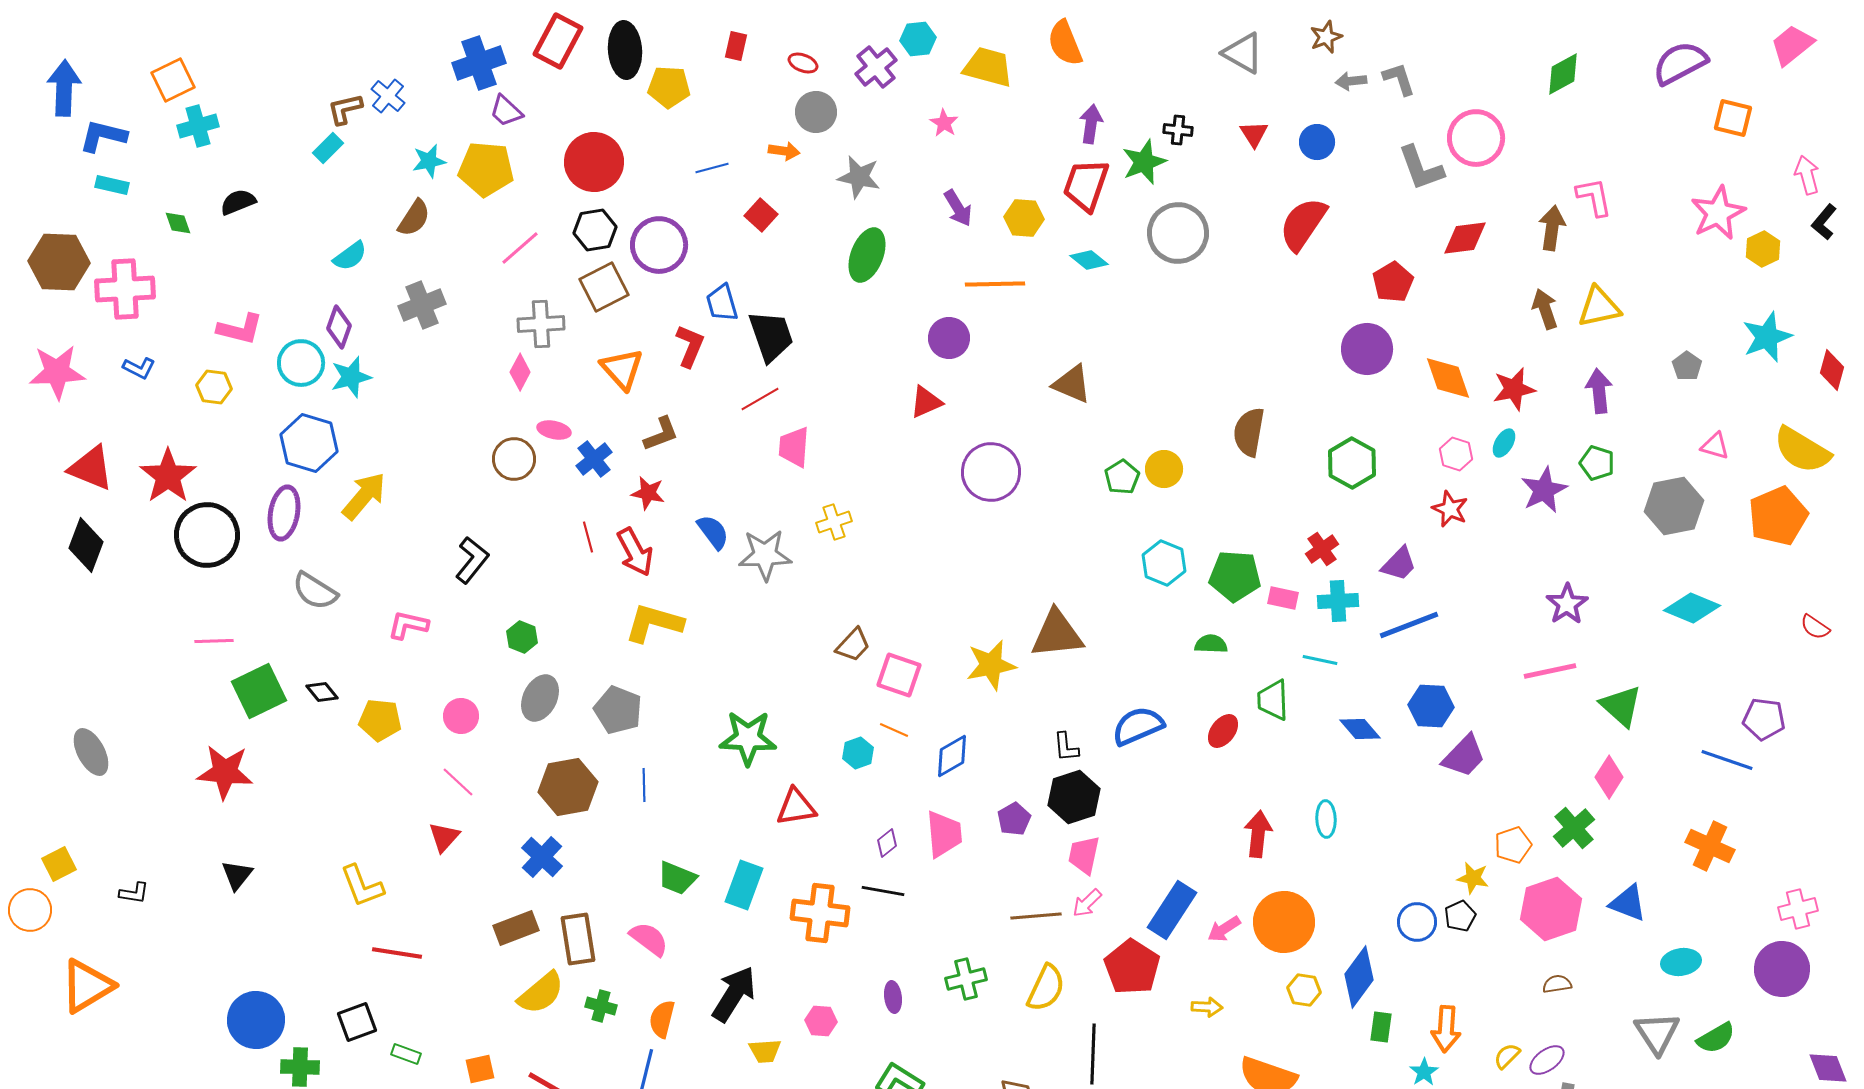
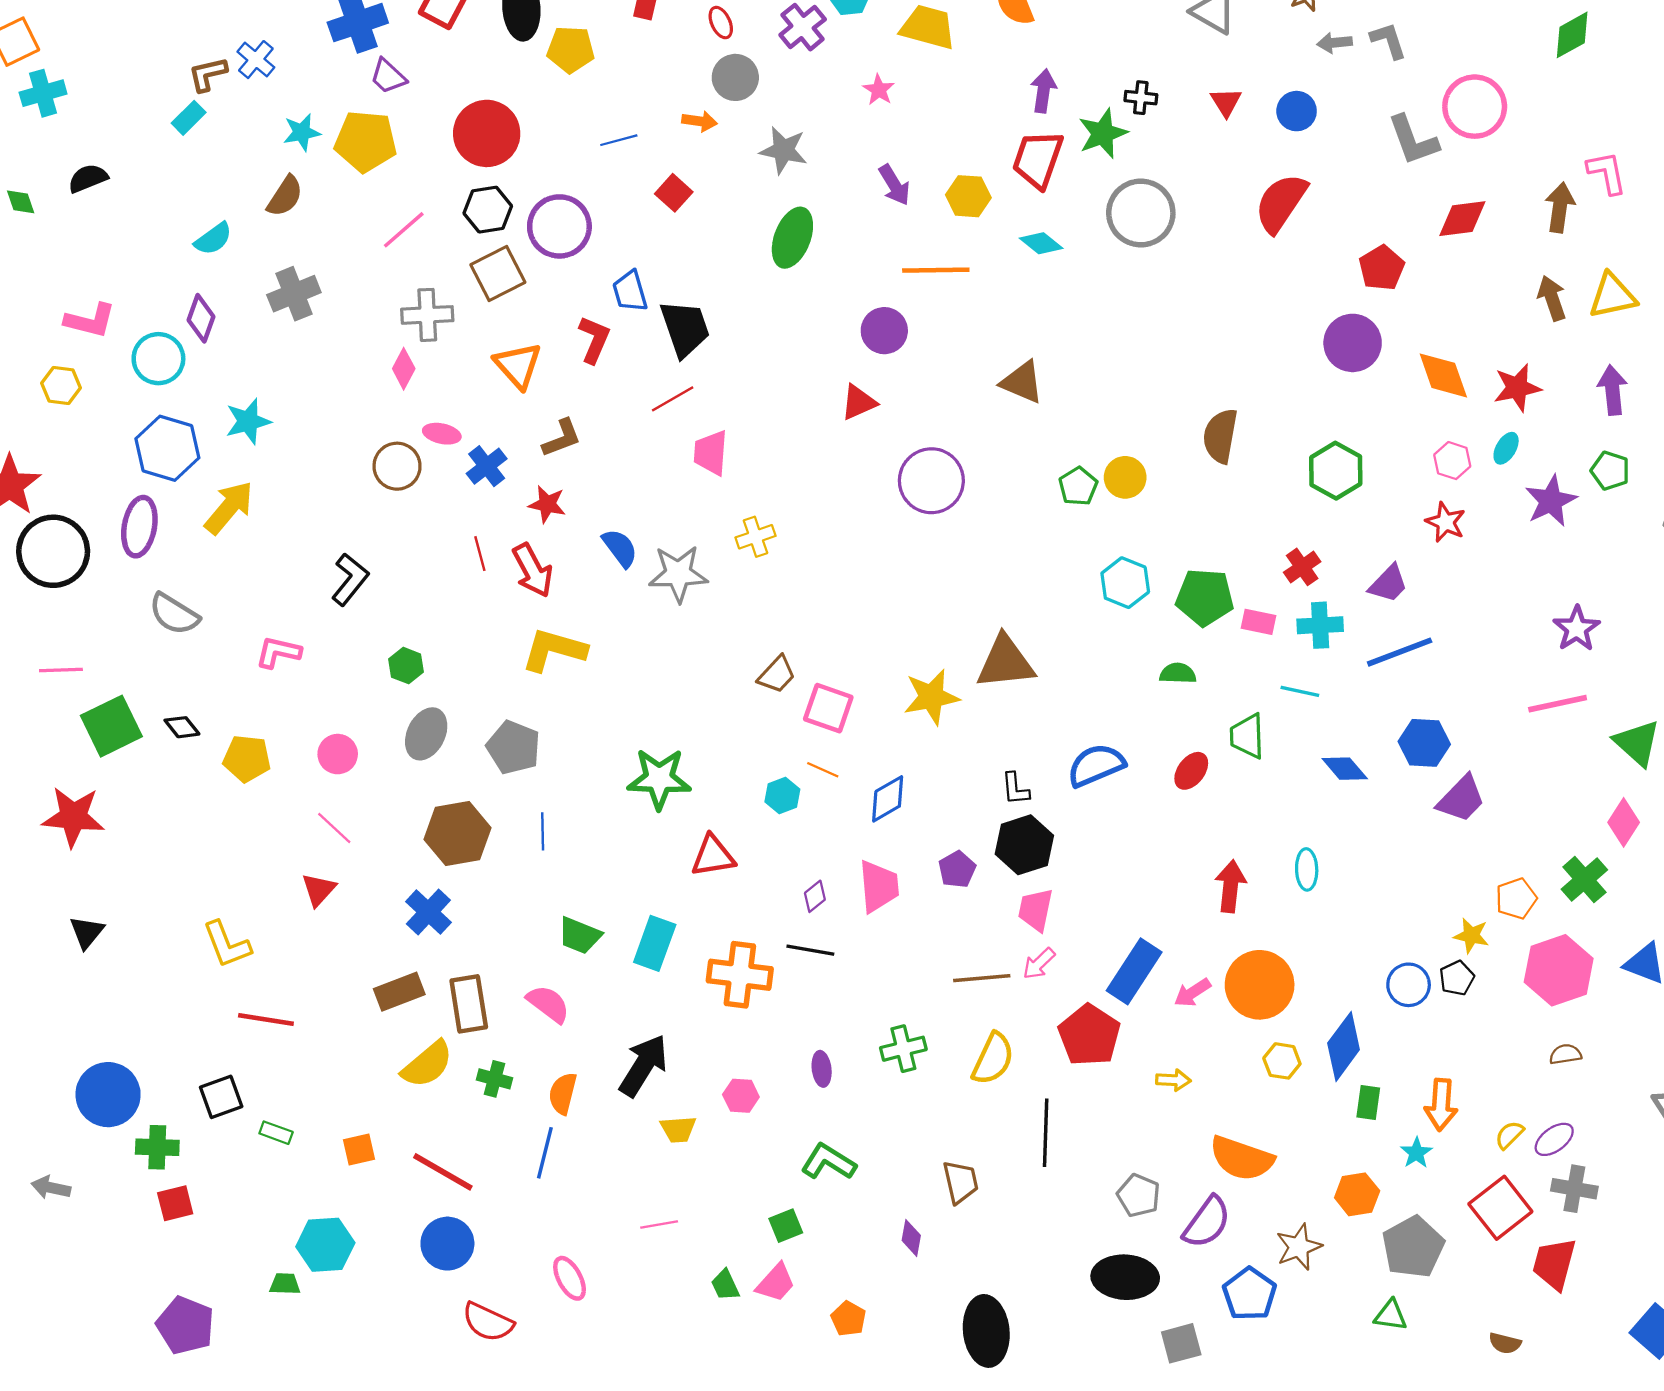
red ellipse: (803, 63) -> (721, 23), turned 44
cyan star: (351, 377) -> (248, 421), moved

